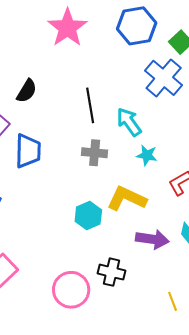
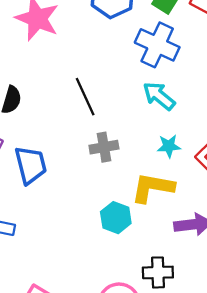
cyan arrow: (129, 122) -> (159, 96), moved
cyan star: (147, 155) -> (169, 146), moved

